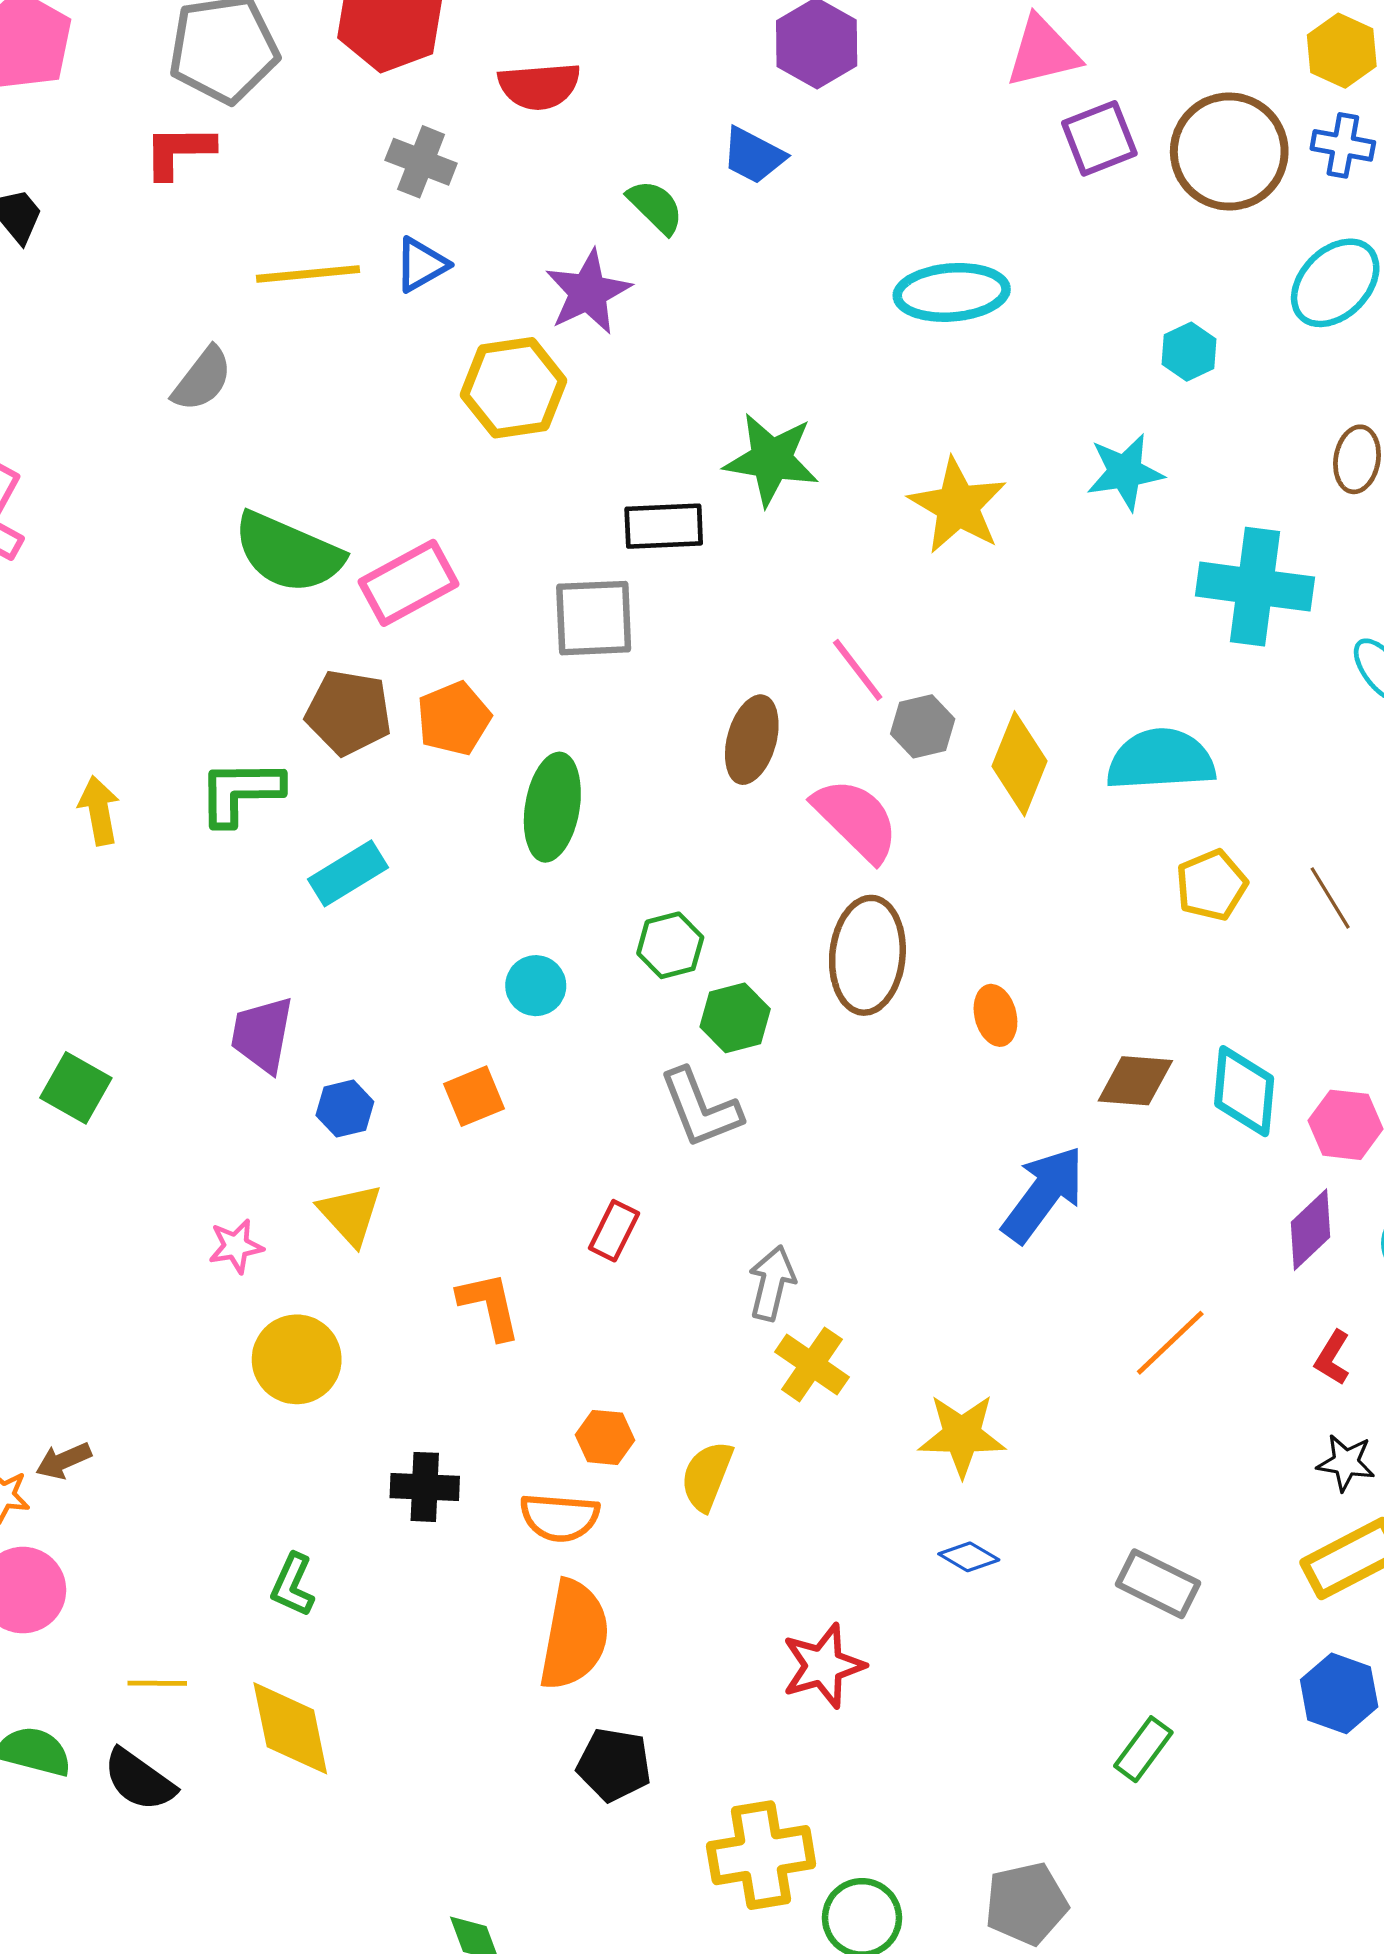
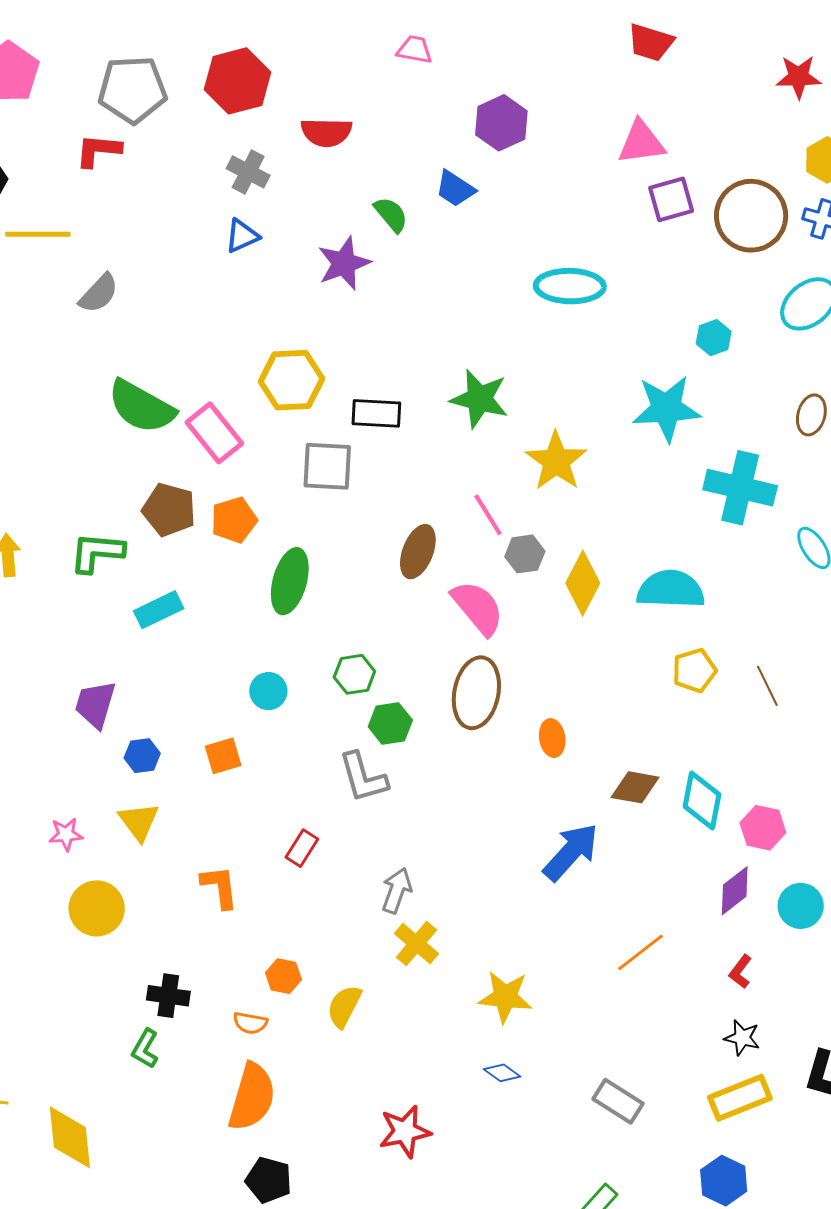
yellow line: (308, 274) -> (38, 234), moved
yellow hexagon: (514, 388) -> (291, 380), moved
green star: (771, 459) -> (479, 399), moved
cyan star: (1125, 472) -> (666, 408), size x1.4
yellow star: (958, 506) -> (556, 461), moved
pink rectangle: (408, 583) -> (214, 433), turned 74
orange semicircle: (560, 1517) -> (250, 1023), size x0.7
green L-shape: (293, 1585) -> (145, 1049), moved

